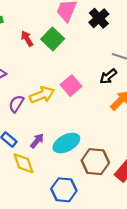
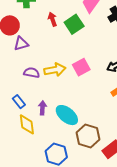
purple semicircle: (16, 104) -> (32, 73), turned 56
purple arrow: (37, 141) -> (42, 108), turned -48
cyan ellipse: (66, 143) -> (67, 115), turned 55

